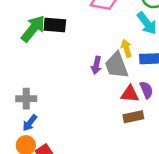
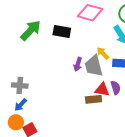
black rectangle: (55, 25) -> (62, 31), moved
yellow arrow: (126, 48) -> (103, 53), turned -32
brown rectangle: (133, 117) -> (93, 99), moved

